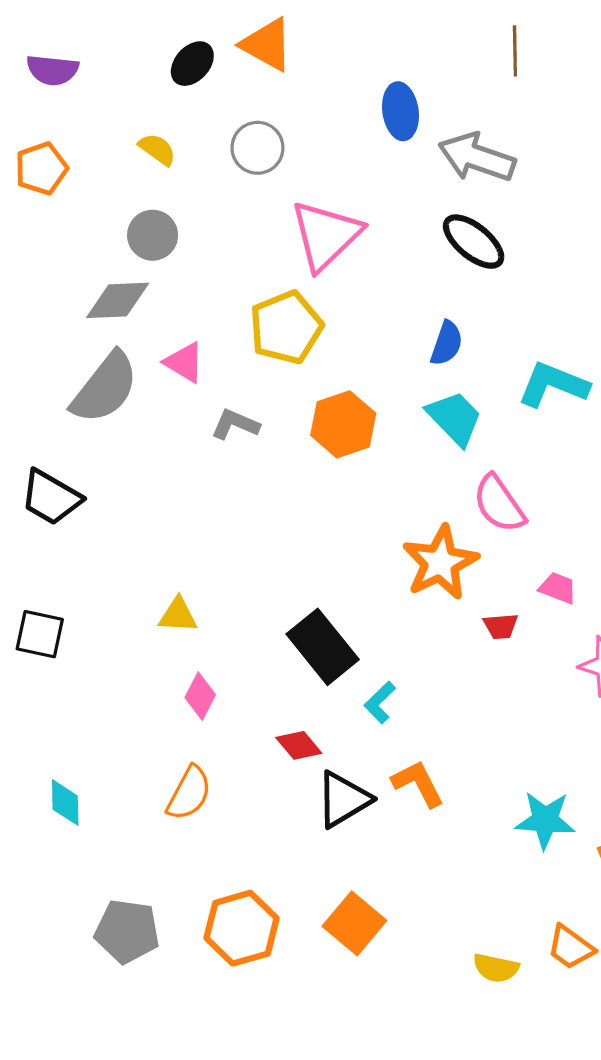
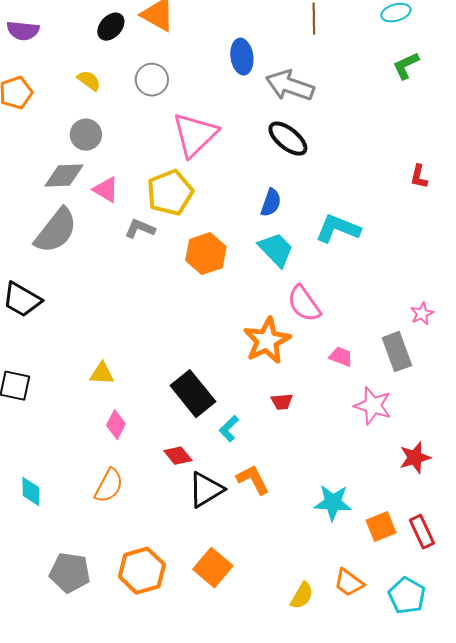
pink triangle: (184, 362) -> (106, 190), moved
gray L-shape: (235, 424) -> (140, 229), moved
red trapezoid: (501, 626) -> (282, 402), moved
yellow semicircle: (496, 968) -> (302, 596), turned -72

